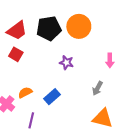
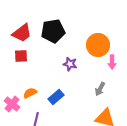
orange circle: (79, 26) -> (98, 45), moved
red square: (16, 54) -> (21, 56), turned -32

